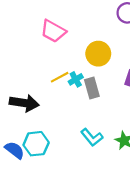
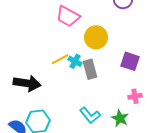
pink trapezoid: (53, 31) -> (68, 16), moved
cyan cross: (76, 79) -> (75, 61), turned -32

